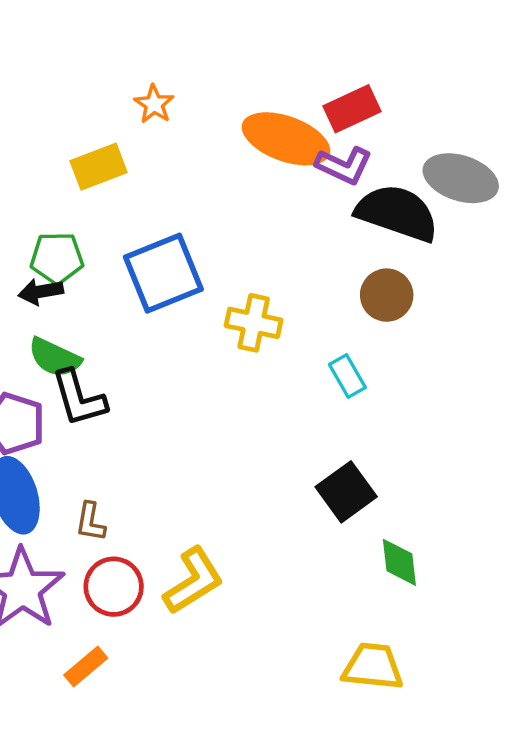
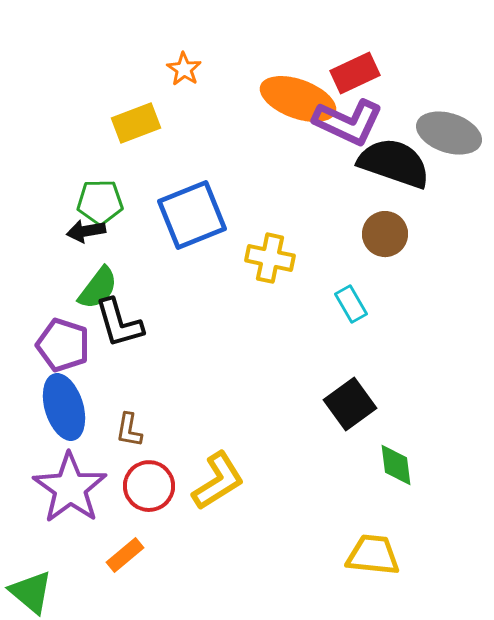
purple L-shape: (344, 165) -> (348, 122), size x1.4
green semicircle: (55, 358) -> (98, 288), turned -78

